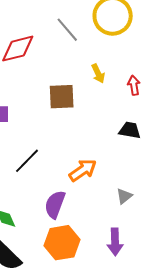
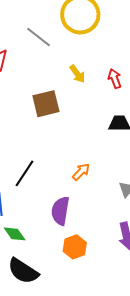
orange arrow: (83, 170) -> (81, 172), size x0.7
orange hexagon: (62, 243) -> (75, 247), size x0.7

